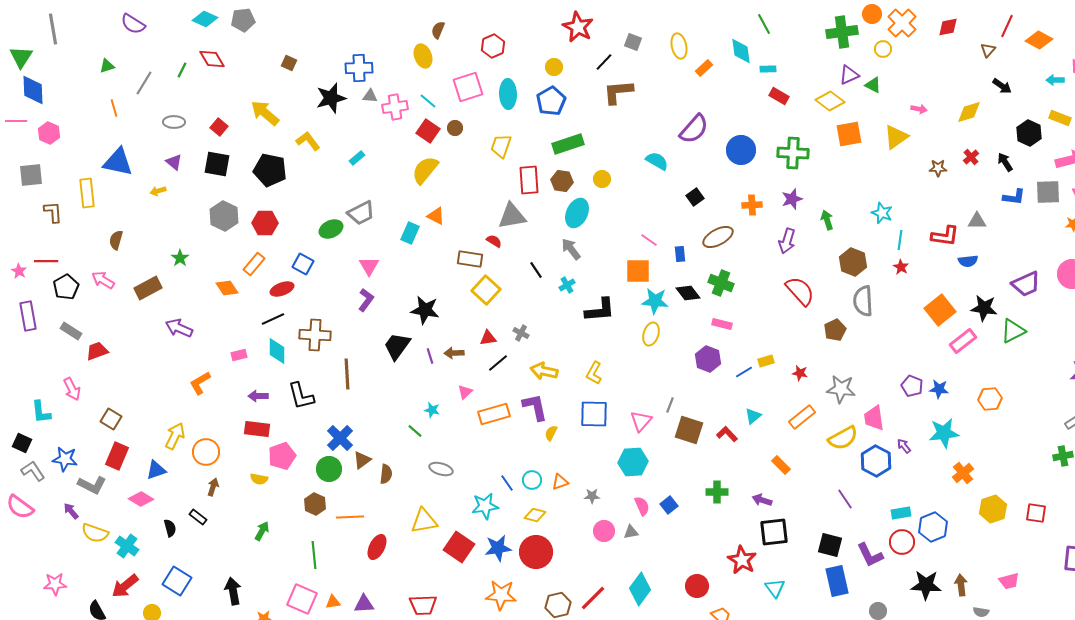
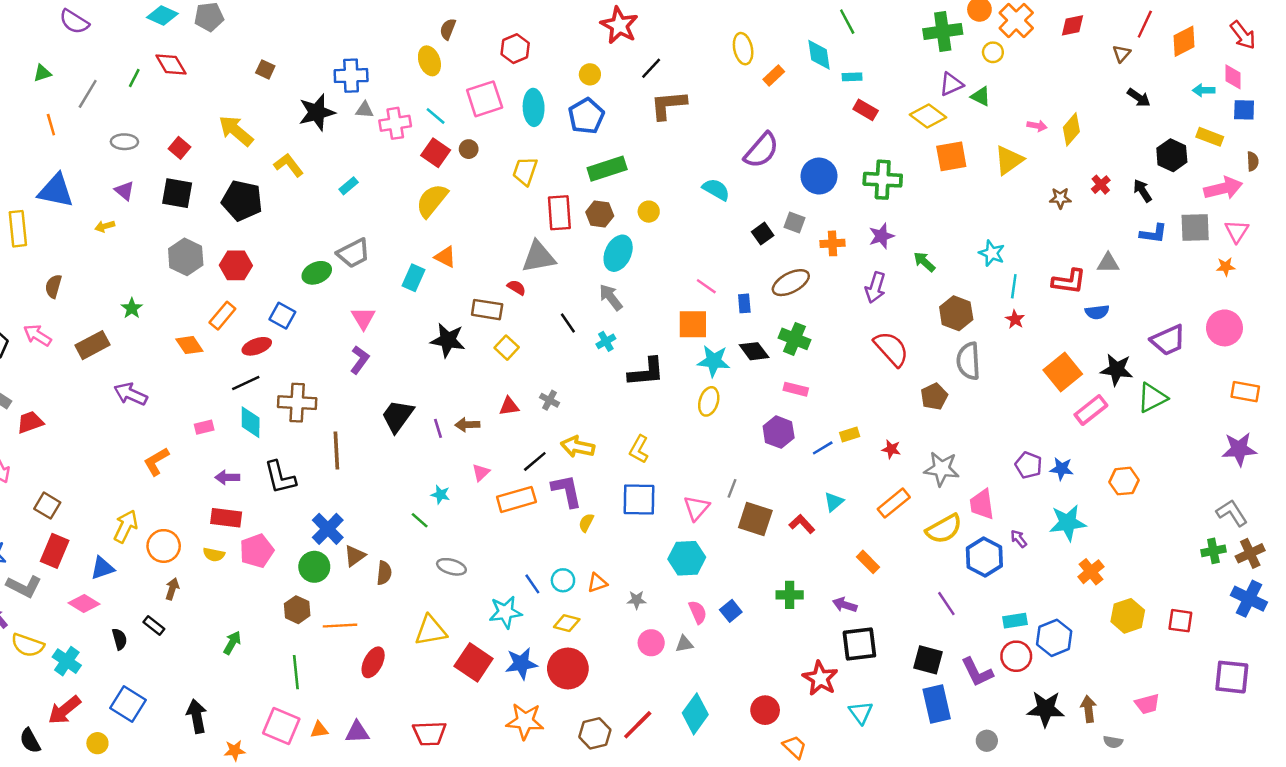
orange diamond: (1039, 40) -> (1184, 41), turned -56
gray square: (633, 42) -> (794, 223), moved
yellow diamond: (969, 112) -> (1071, 129), moved, turned -32
green arrow: (827, 220) -> (924, 262), turned -30
yellow square: (486, 290) -> (507, 348), size x0.7
black star: (425, 310) -> (448, 340), moved
black line: (498, 363) -> (535, 461), moved
yellow semicircle: (259, 479) -> (214, 555), moved

